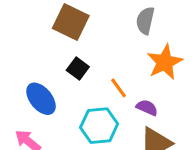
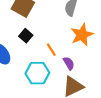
purple semicircle: (147, 108) -> (69, 63), turned 32

